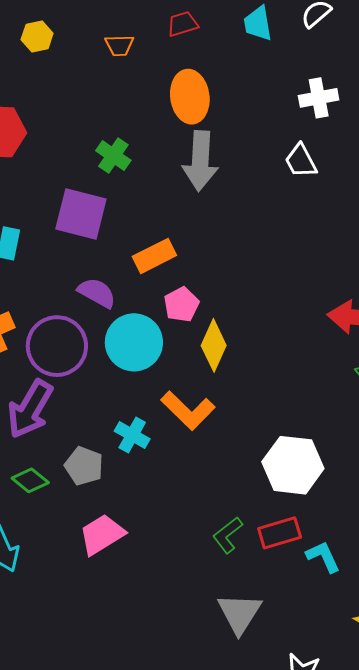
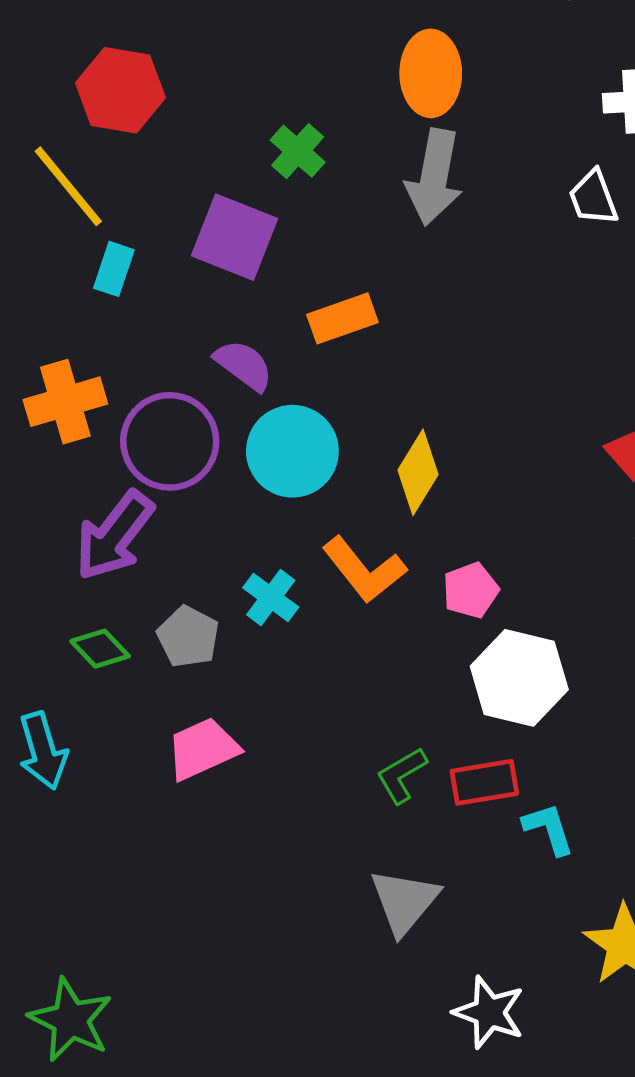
pink pentagon: (181, 304) -> (471, 590), moved

